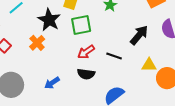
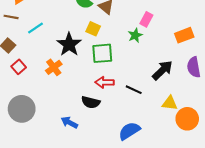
red arrow: (86, 52) -> (105, 82), turned 30
black semicircle: (86, 74) -> (91, 102), moved
blue arrow: (52, 83) -> (69, 122), moved, turned 56

